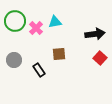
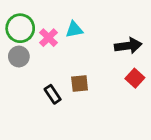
brown square: (59, 54) -> (80, 83), moved
gray circle: (14, 60) -> (19, 57), moved

